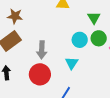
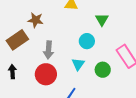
brown star: (15, 16) -> (36, 20), moved
green circle: (99, 38) -> (103, 70), moved

